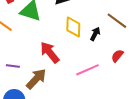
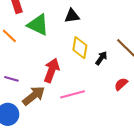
red arrow: (50, 52) -> (52, 70), turned 50
pink line: (88, 70) -> (72, 94), moved

